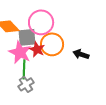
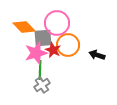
pink star: (20, 52) -> (36, 53), turned 30

